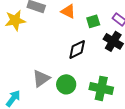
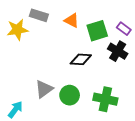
green square: (93, 21) -> (97, 31), size x1.5
black diamond: (77, 49) -> (81, 59), turned 30

